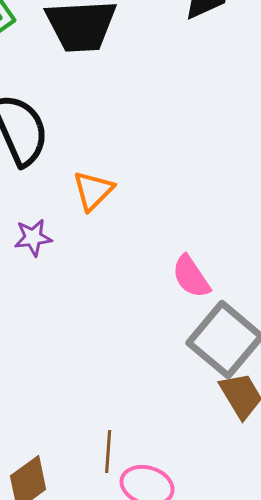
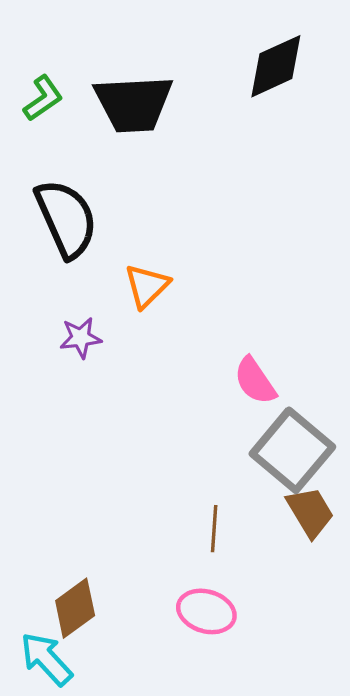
brown line: (108, 452) -> (214, 529), moved

